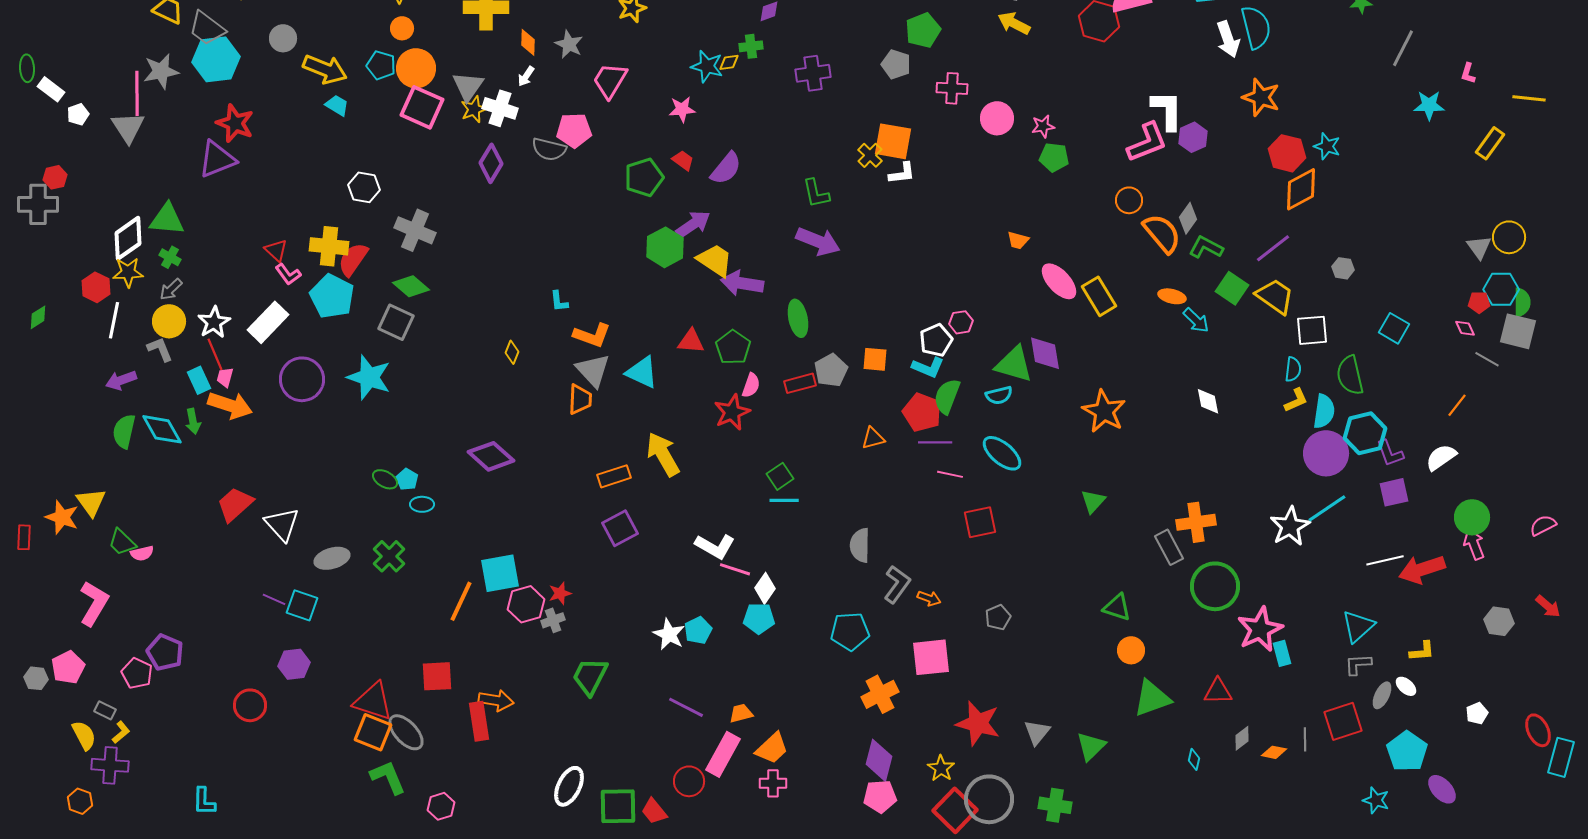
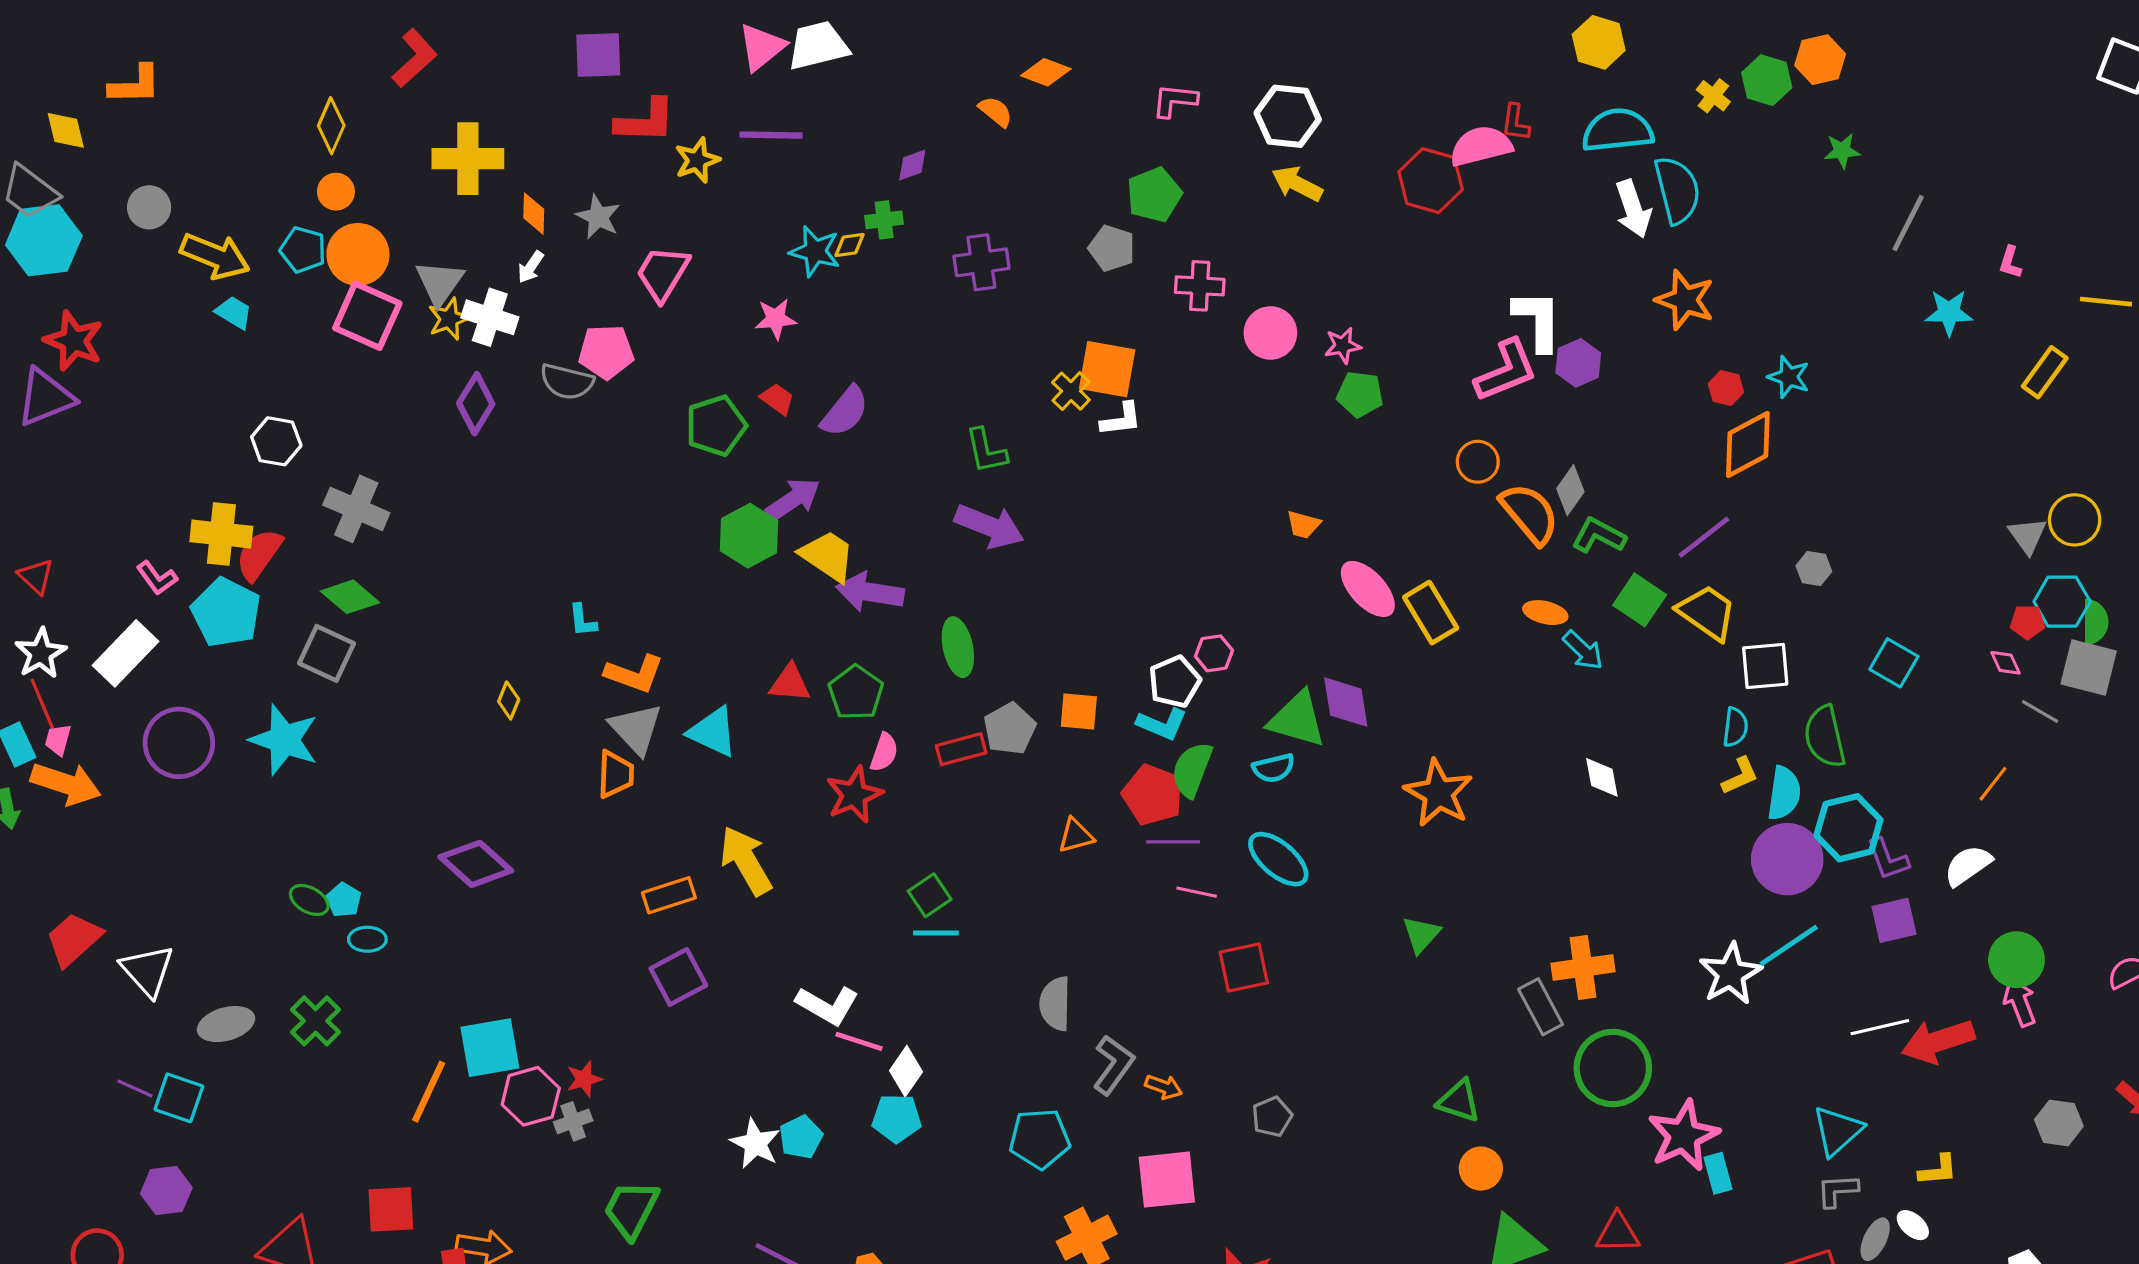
red hexagon: (1287, 153) -> (1726, 388), size x0.6
red triangle: (276, 250) -> (36, 576), moved

